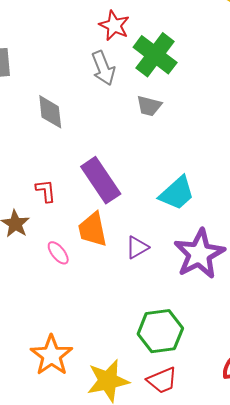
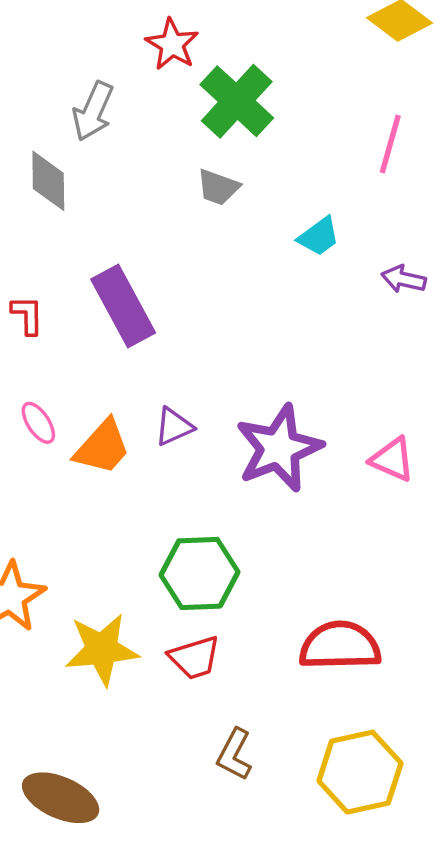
gray arrow: (103, 68) -> (93, 111), moved, turned 40
cyan trapezoid: (177, 193) -> (319, 236), moved, size x0.7
orange trapezoid: (93, 230) -> (102, 447), moved, turned -132

